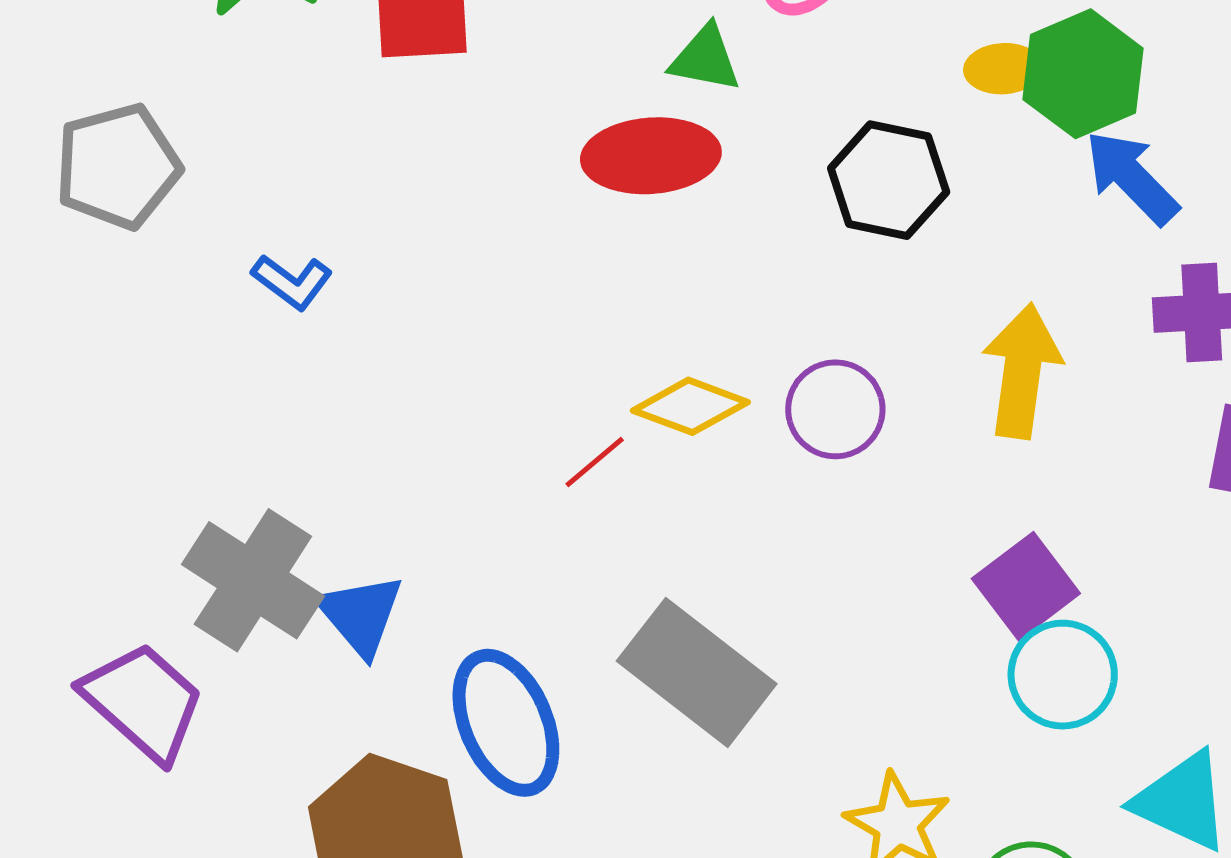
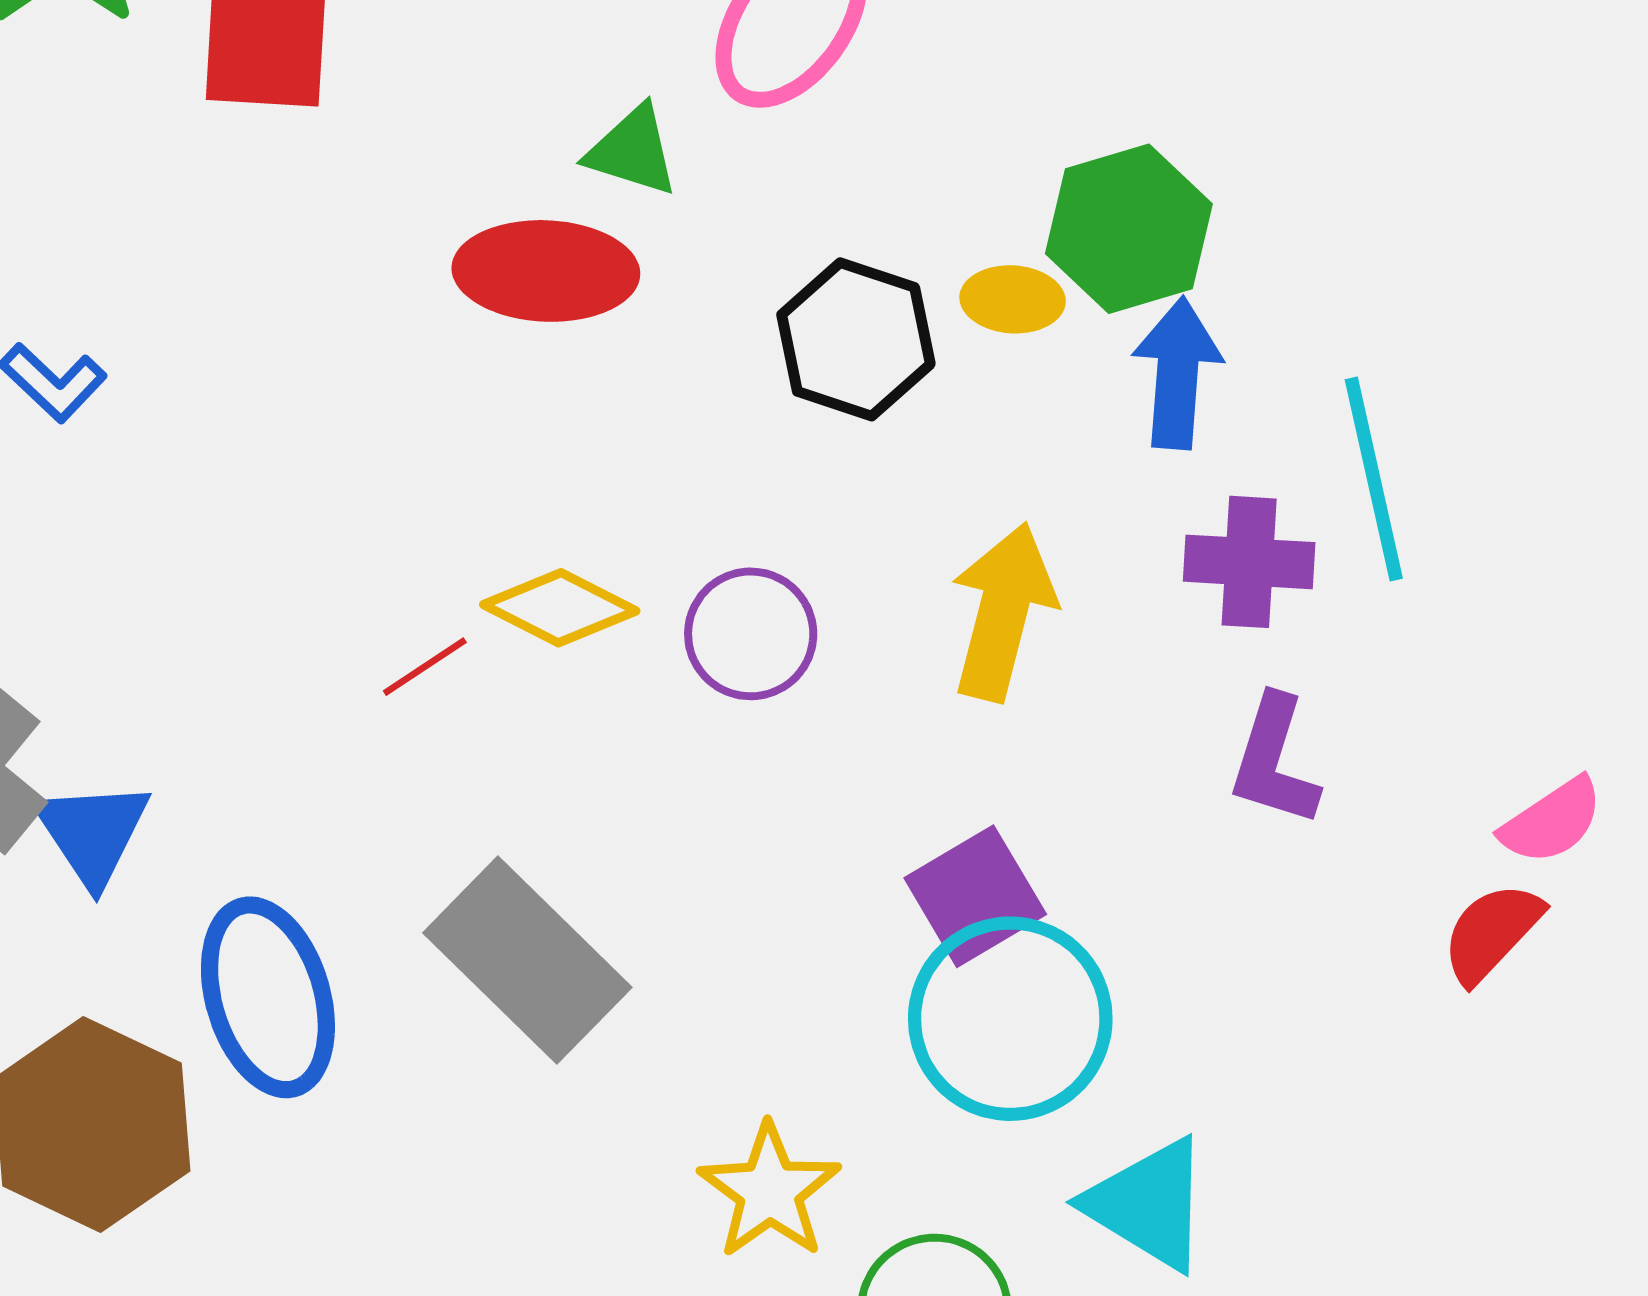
yellow ellipse: (1003, 69) -> (1013, 299), moved
blue arrow: (1132, 177) -> (1177, 373), turned 42
cyan circle: (1063, 675) -> (1010, 1019), size x1.4

